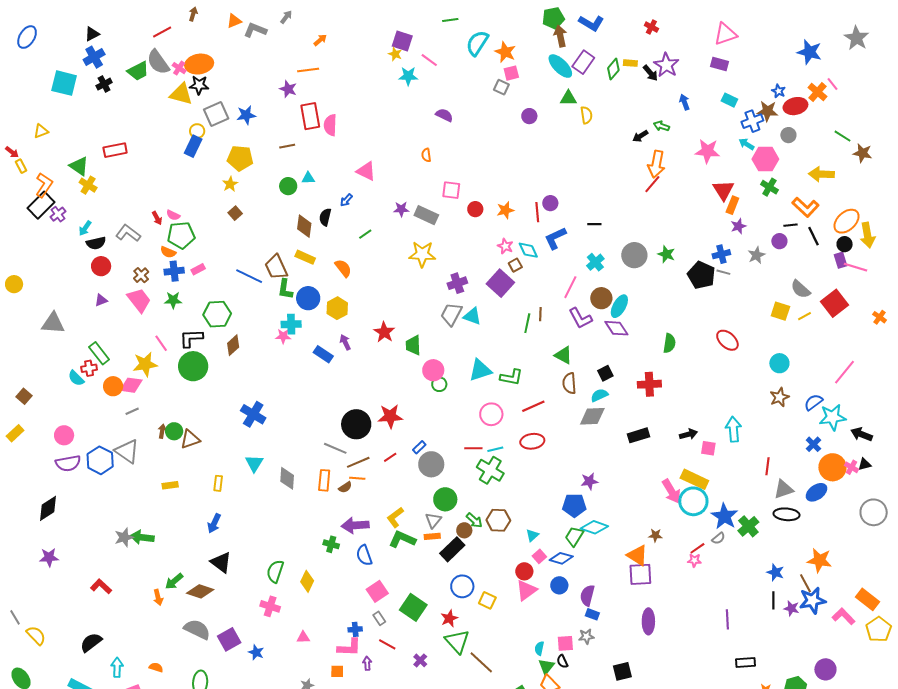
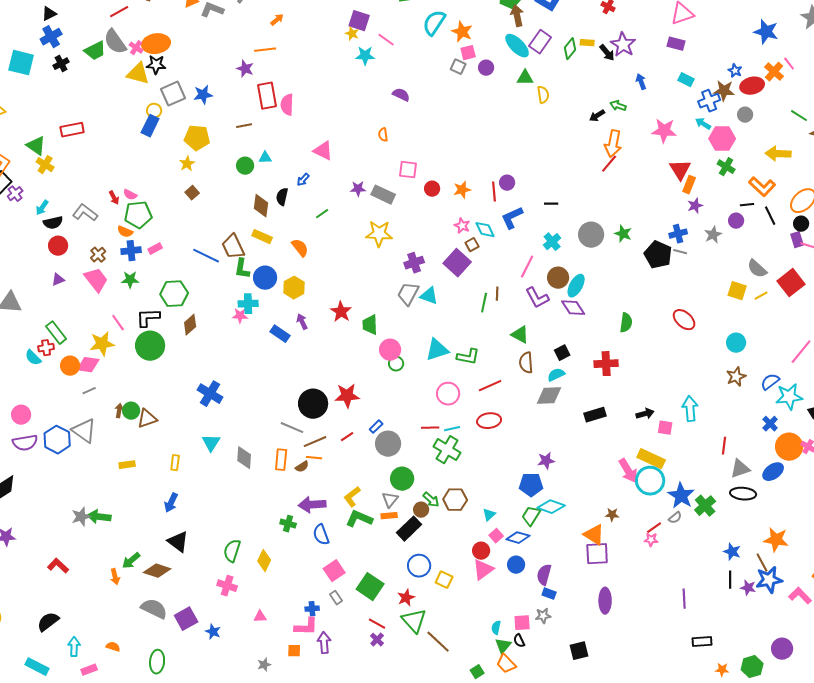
purple circle: (529, 116) -> (486, 68), moved
red line: (387, 644) -> (377, 624), moved
purple arrow: (367, 663) -> (324, 643), size x1.5

